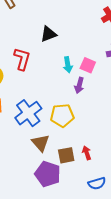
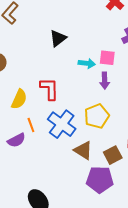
red L-shape: (22, 59) -> (49, 89), moved
cyan arrow: (68, 65) -> (87, 63), turned -56

